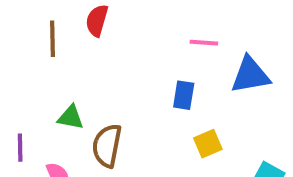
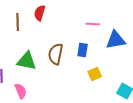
green triangle: (71, 117) -> (27, 61), size x1.5
brown semicircle: (107, 146) -> (56, 54), moved

